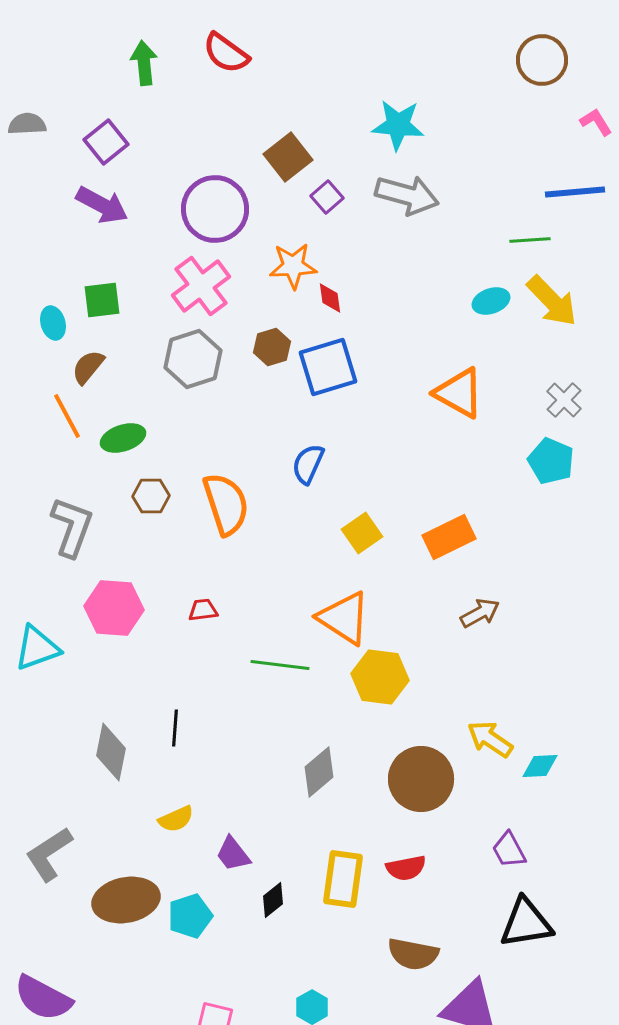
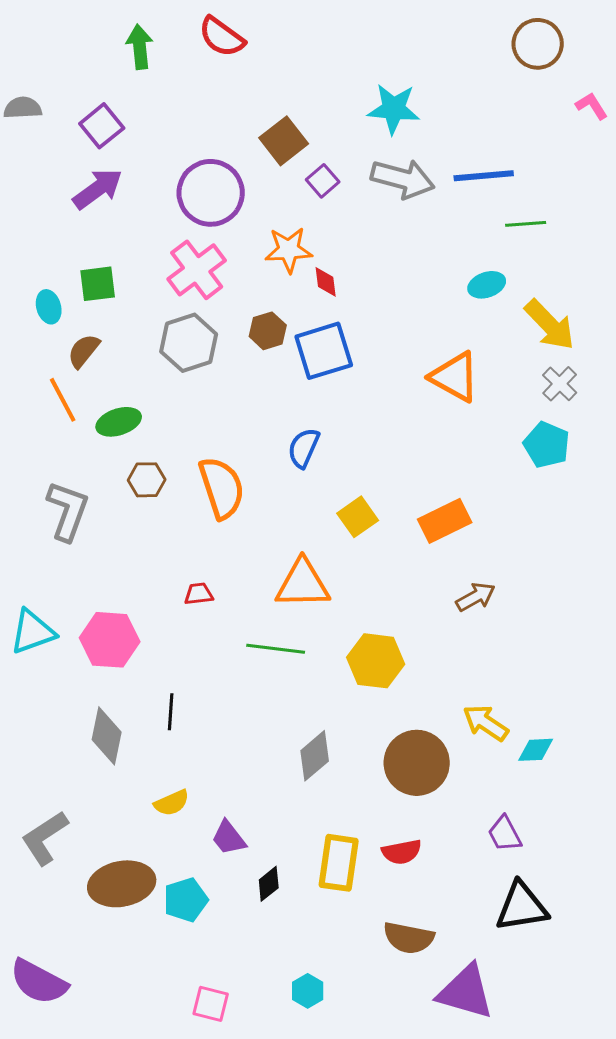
blue line: (575, 192) -> (484, 176), moved
purple arrow: (102, 205) -> (98, 189), turned -64
yellow arrow: (552, 301) -> (550, 325), moved
pink hexagon: (114, 608) -> (110, 640), moved
orange triangle: (344, 618) -> (303, 584), moved, turned -34

